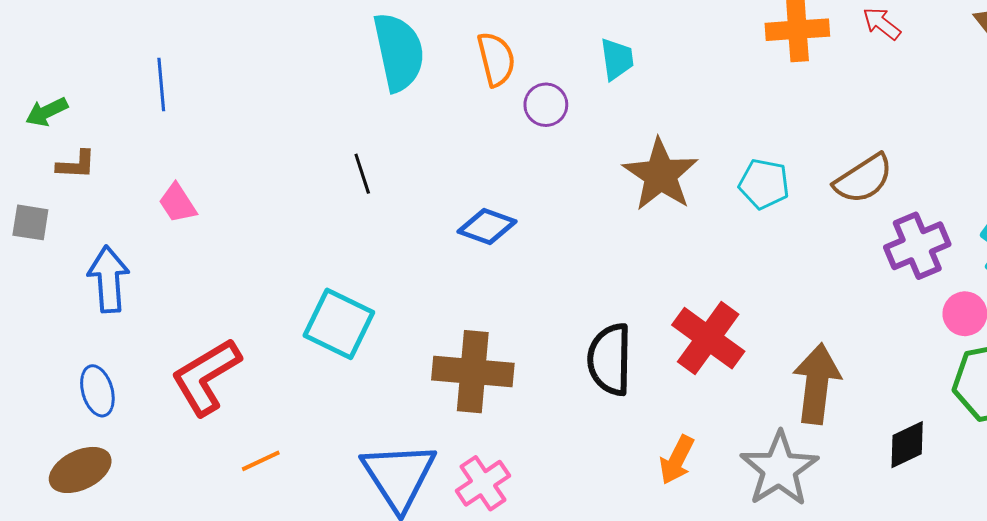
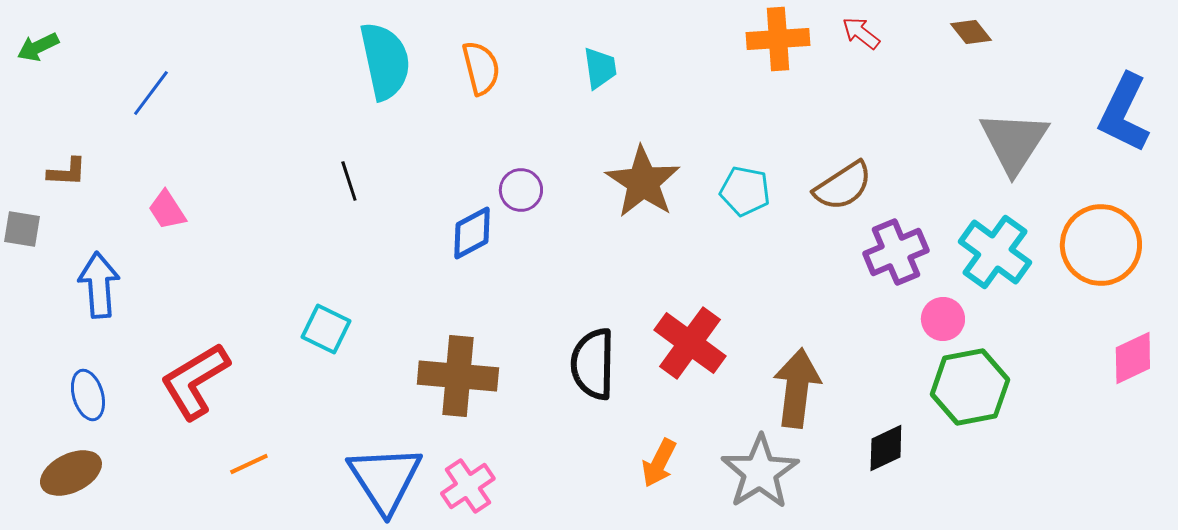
blue line: (161, 84) -> (151, 93), turned 42
purple circle: (546, 105) -> (521, 190), moved
green arrow: (47, 112) -> (38, 47), moved
blue diamond: (487, 226) -> (472, 233), turned -48
cyan square: (339, 324) -> (326, 329), size x0.7

